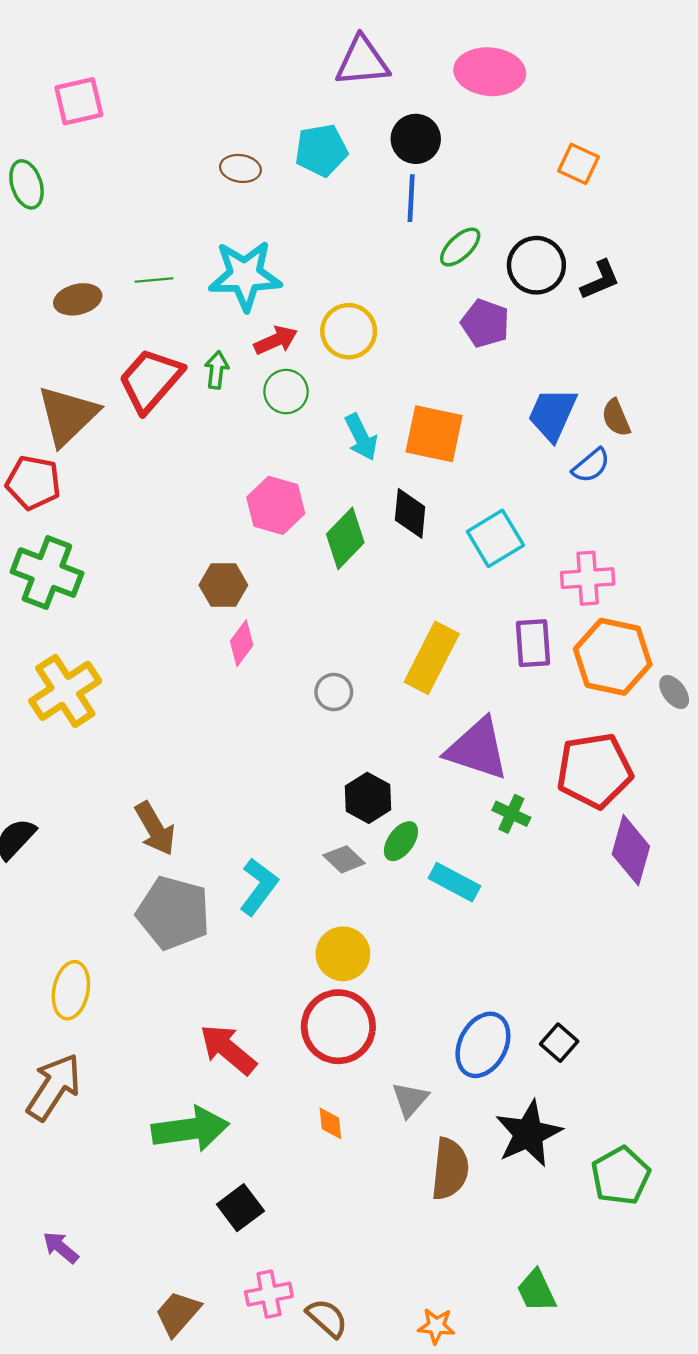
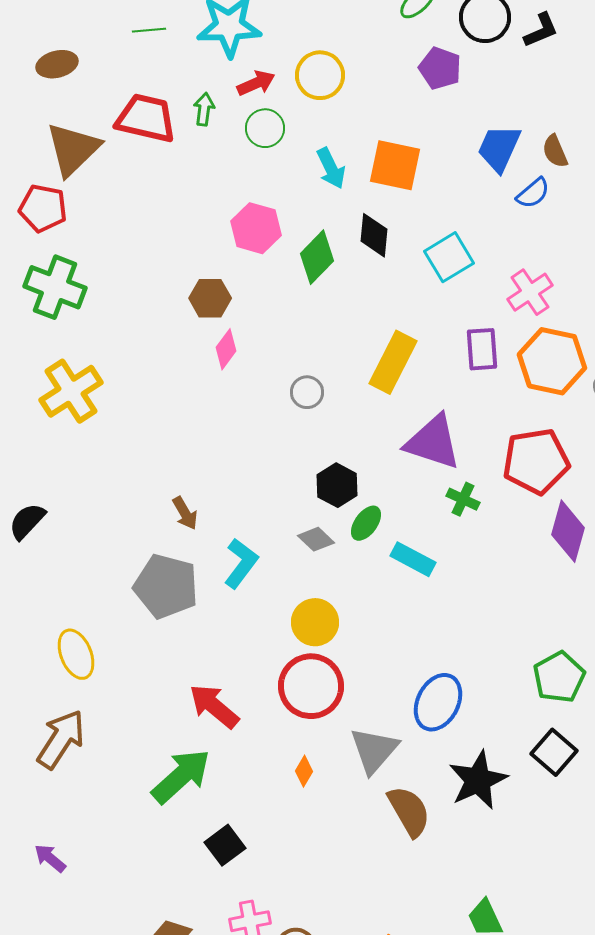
brown ellipse: (78, 299) -> (57, 64), moved
red trapezoid: (151, 380) -> (146, 118), turned 62
pink cross: (588, 578) -> (530, 292), turned -30
brown arrow: (155, 829) -> (185, 513), moved, size x0.7
yellow ellipse: (71, 990) -> (76, 654), turned -33
black square: (559, 1043) -> (554, 752), moved, size x1.4
gray triangle: (410, 1099) -> (374, 750), size x1.5
orange diamond: (330, 1123) -> (304, 771), turned 36
green arrow: (190, 1129) -> (181, 776), turned -34
brown semicircle: (450, 1169) -> (409, 811), turned -36
green pentagon: (621, 1176) -> (559, 677), moved
purple arrow: (61, 1247) -> (50, 858), moved

